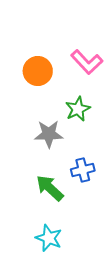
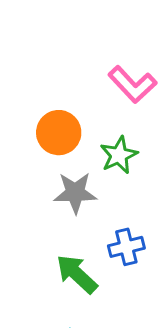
orange circle: (38, 71) -> (59, 133), moved

